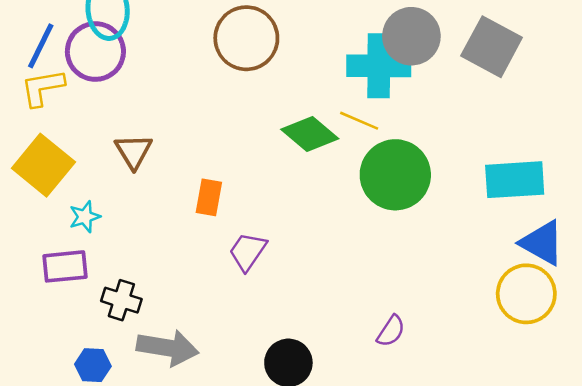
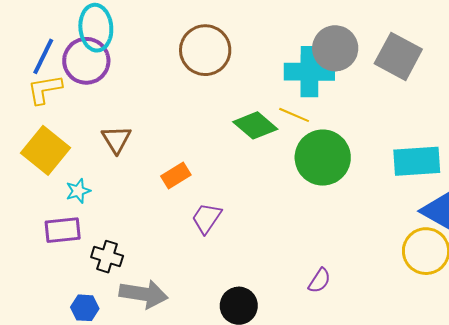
orange rectangle: (209, 197) -> (176, 176), turned 48

